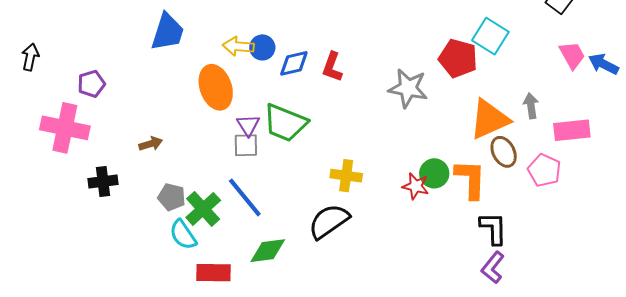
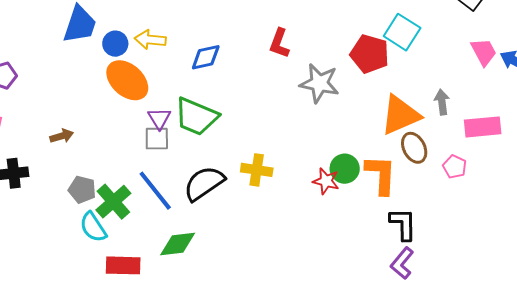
blue circle: (262, 47) -> (115, 44), moved
red L-shape: (332, 67) -> (279, 43), moved
orange ellipse: (216, 87) -> (127, 80), turned -30
pink pentagon: (544, 170) -> (455, 167), size x0.7
black semicircle: (329, 221) -> (204, 183), moved

